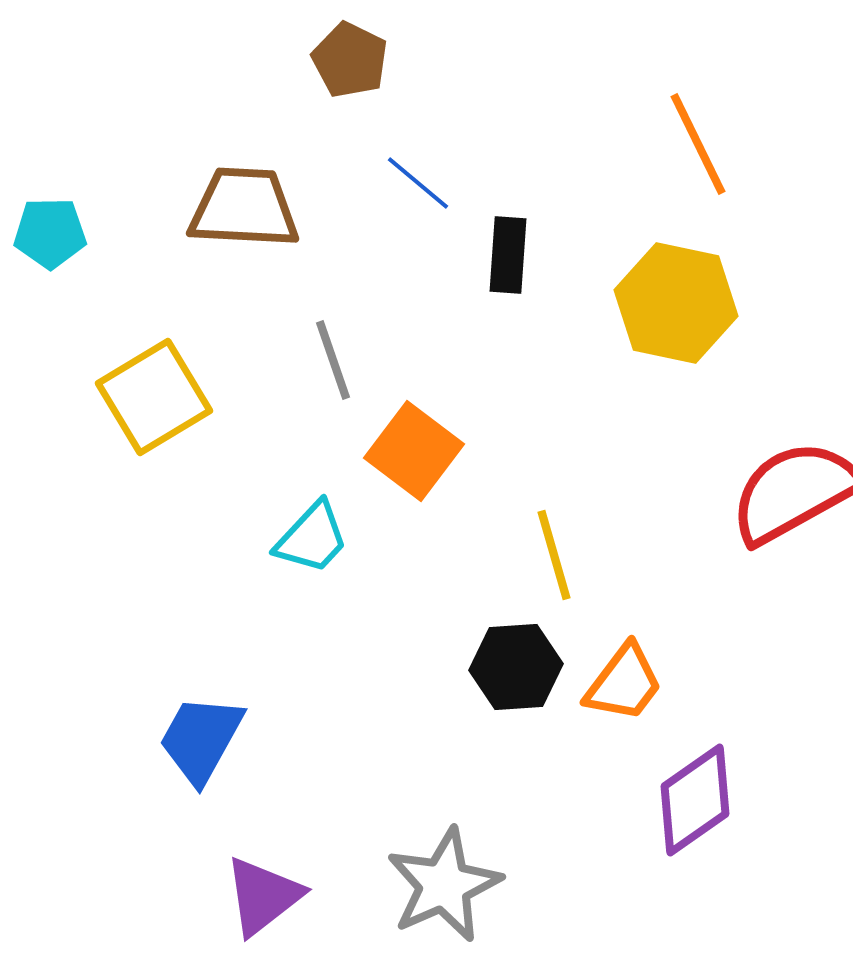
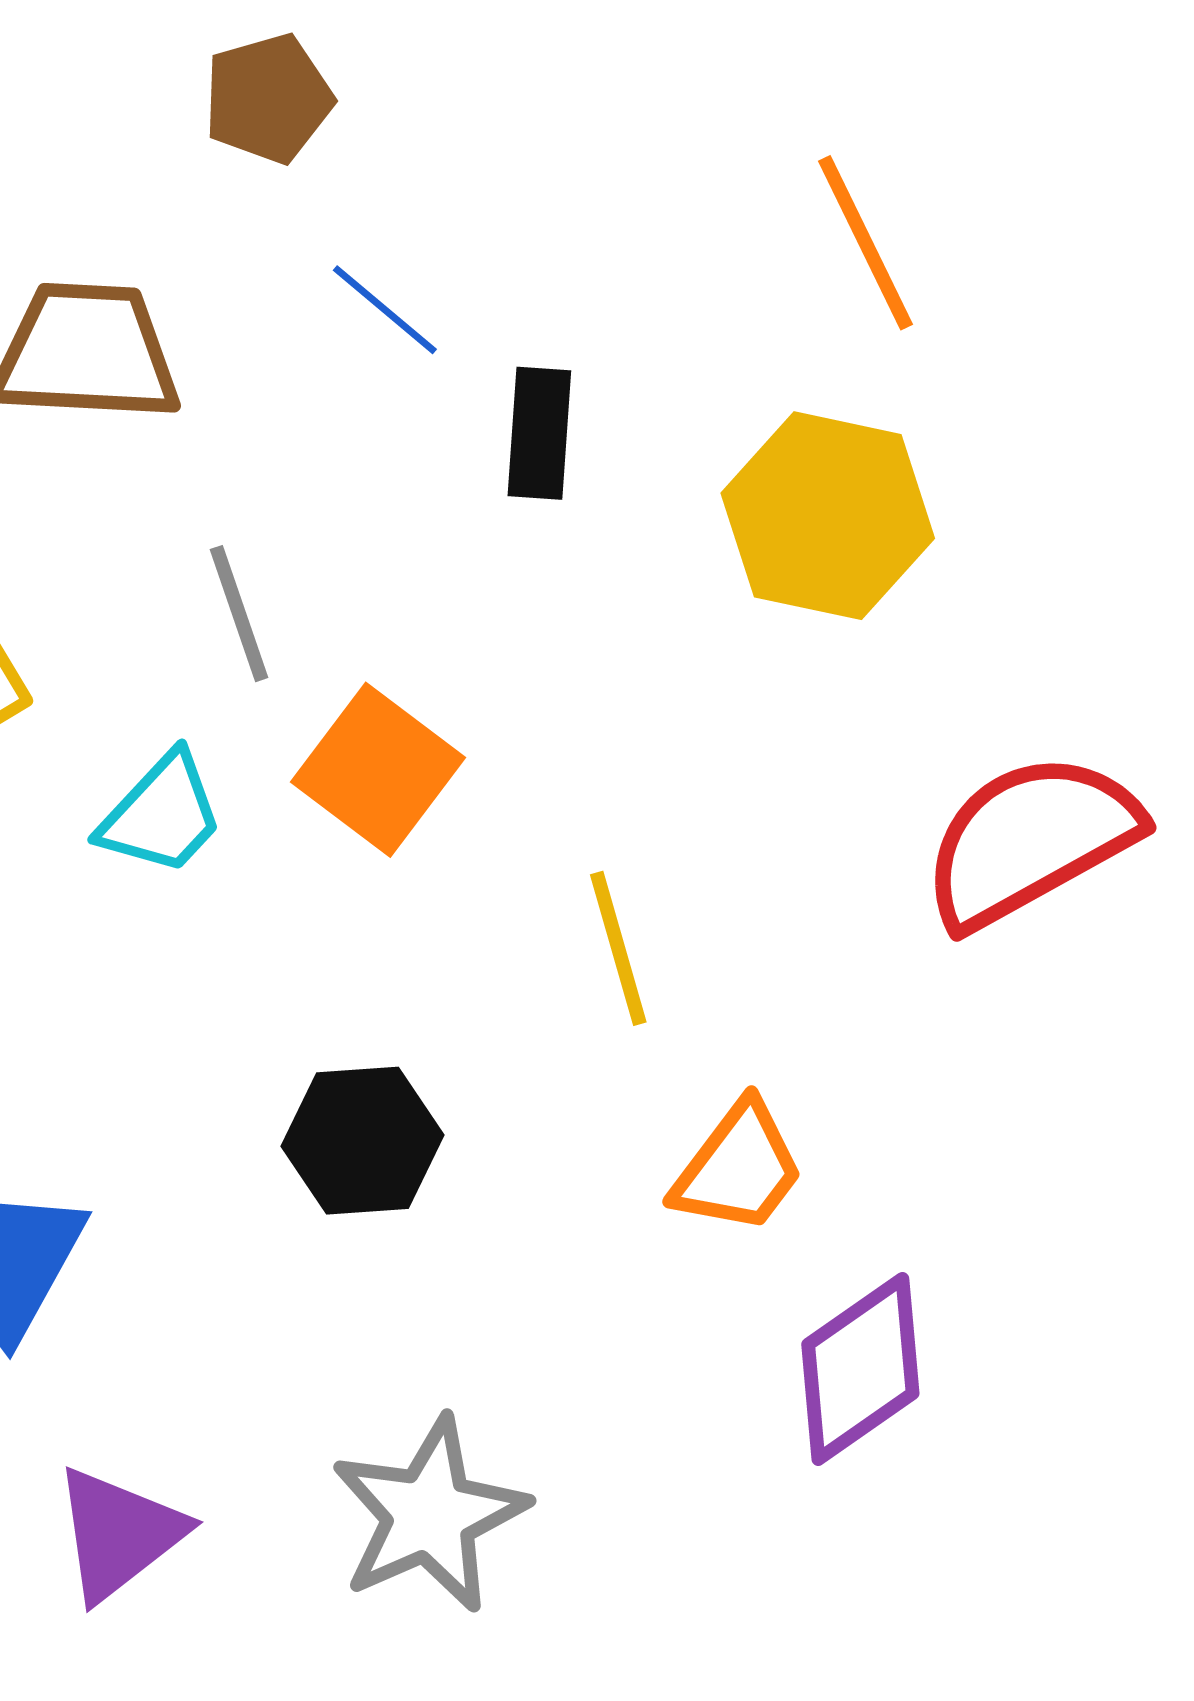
brown pentagon: (350, 60) -> (268, 99), turned 30
cyan trapezoid: (312, 538) -> (162, 814), moved
black hexagon: (516, 667) -> (363, 1141), moved

